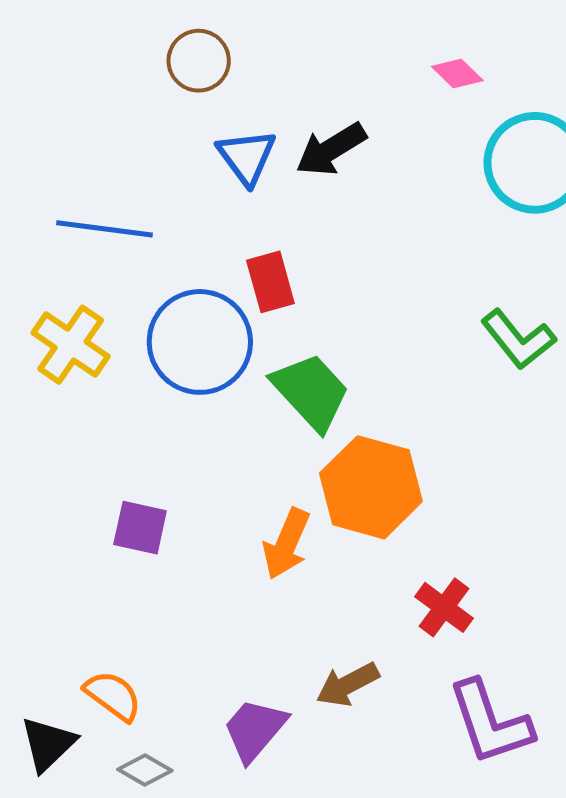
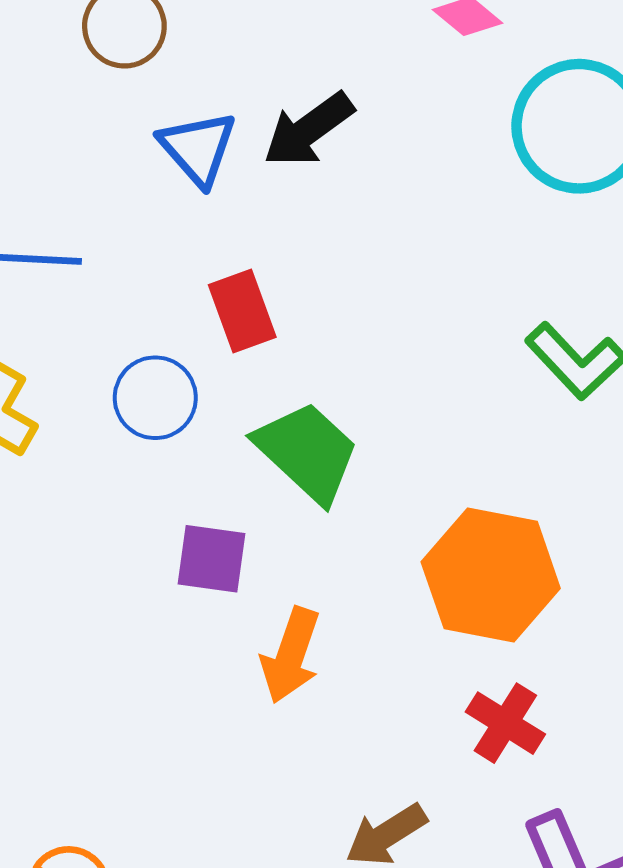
blue circle: (200, 342) -> (155, 398), size x0.6
orange hexagon: (371, 487) -> (491, 575), moved
purple square: (140, 528) -> (212, 559), moved

